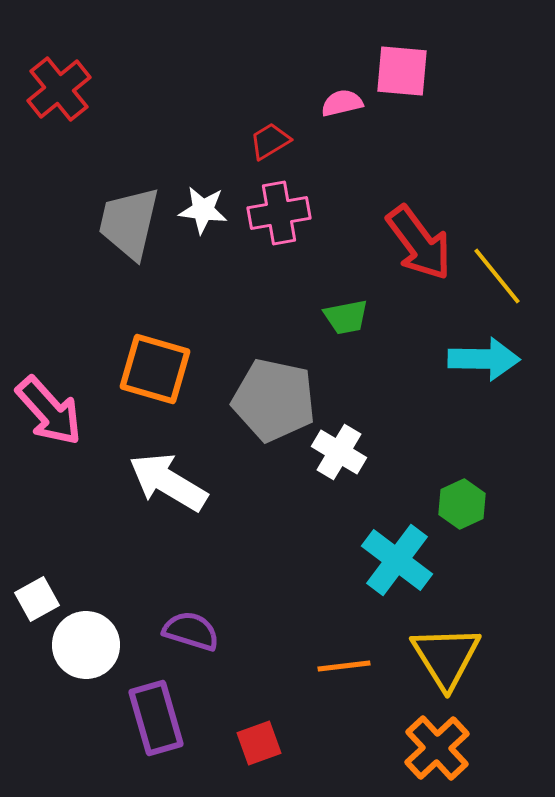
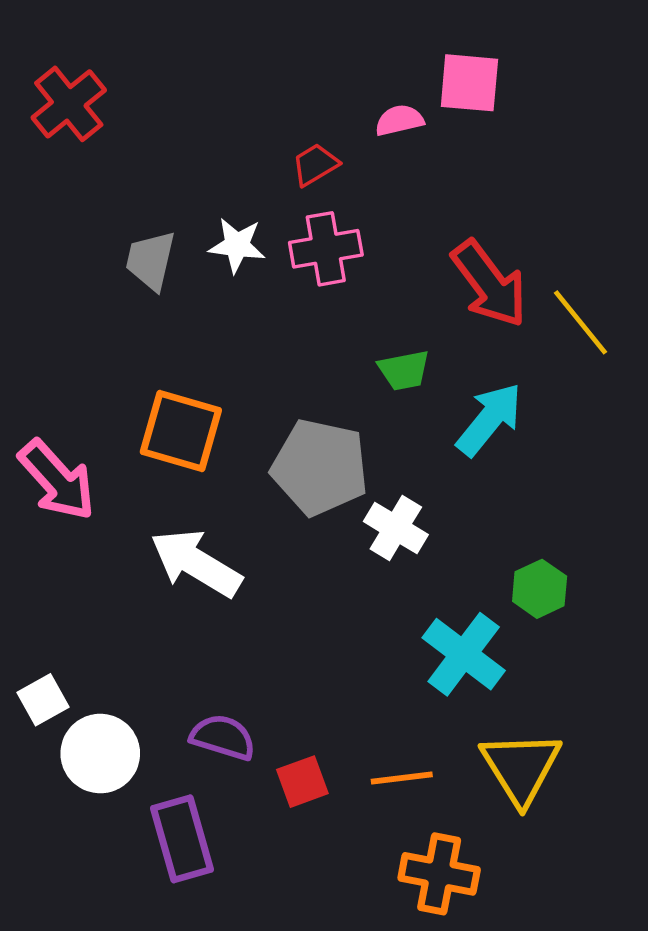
gray trapezoid: (129, 223) -> (150, 260), size x0.7
cyan arrow: (484, 359) -> (489, 419), moved, turned -52
red square: (259, 743) -> (302, 782), moved
orange cross: (437, 748) -> (439, 874), moved, turned -36

